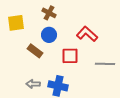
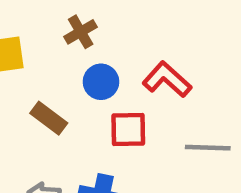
brown cross: (49, 13) -> (81, 32), turned 32
blue circle: (49, 35) -> (101, 82), moved

